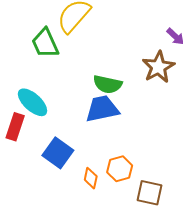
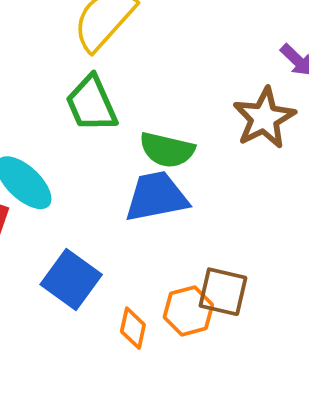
green trapezoid: (45, 43) -> (91, 104), moved
brown square: (150, 193) -> (223, 292), moved

